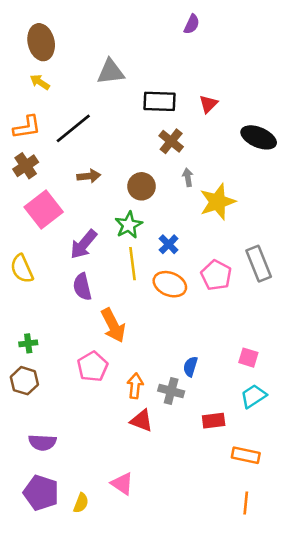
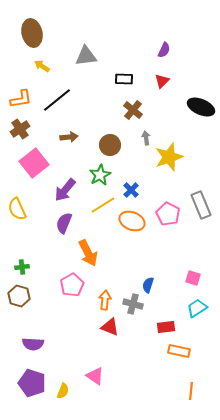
purple semicircle: (192, 24) -> (164, 50), moved
yellow arrow: (40, 82) -> (42, 66), moved
black rectangle: (160, 101) -> (124, 79), size x0.7
yellow line: (132, 264) -> (103, 205), turned 65
purple semicircle: (82, 287) -> (64, 223), turned 35
orange rectangle: (246, 455) -> (179, 351), moved

